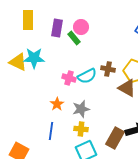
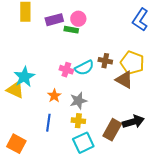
purple rectangle: (57, 28) -> (54, 20), turned 66
green rectangle: (74, 38) -> (71, 30), turned -40
cyan star: (34, 58) -> (24, 77), moved, turned -30
yellow triangle: (18, 62) -> (15, 90), moved

